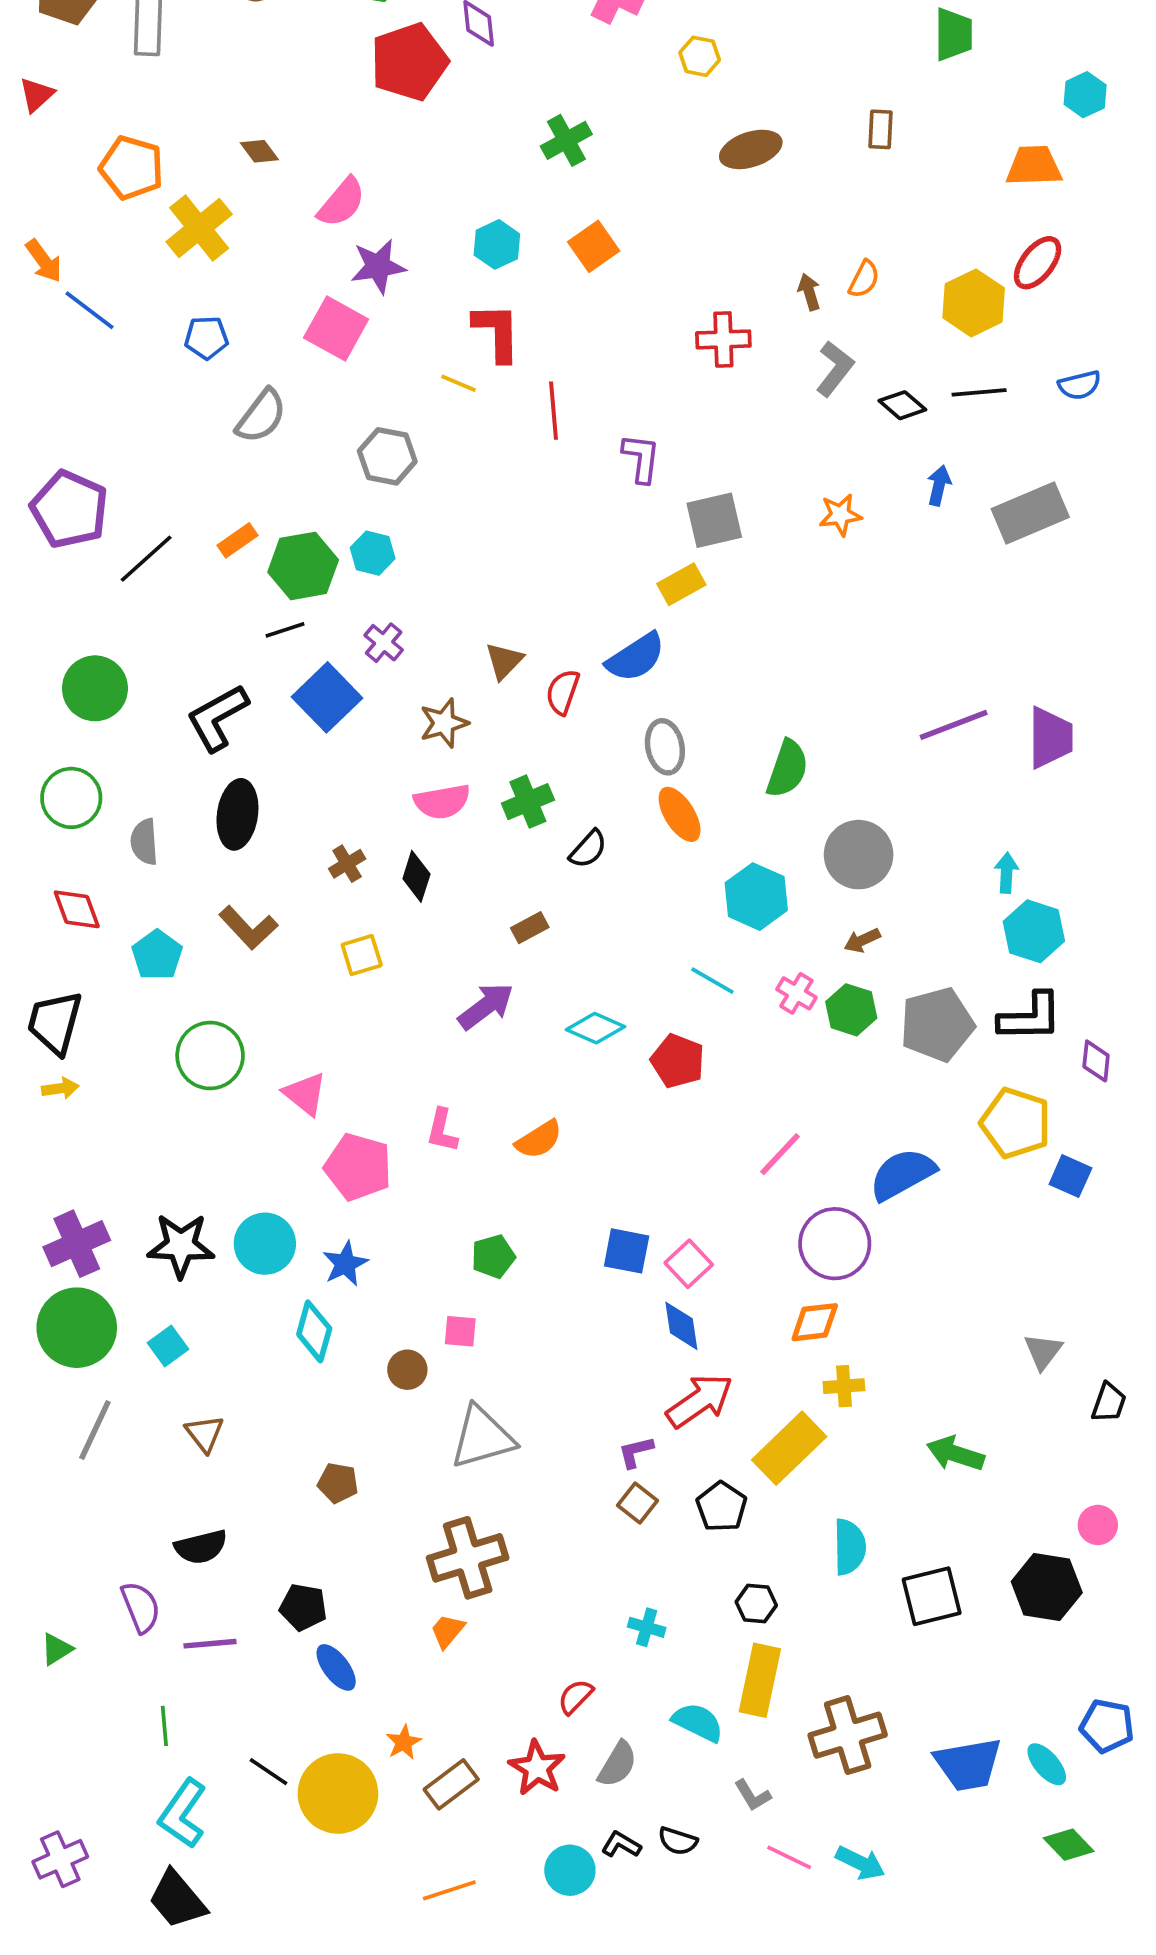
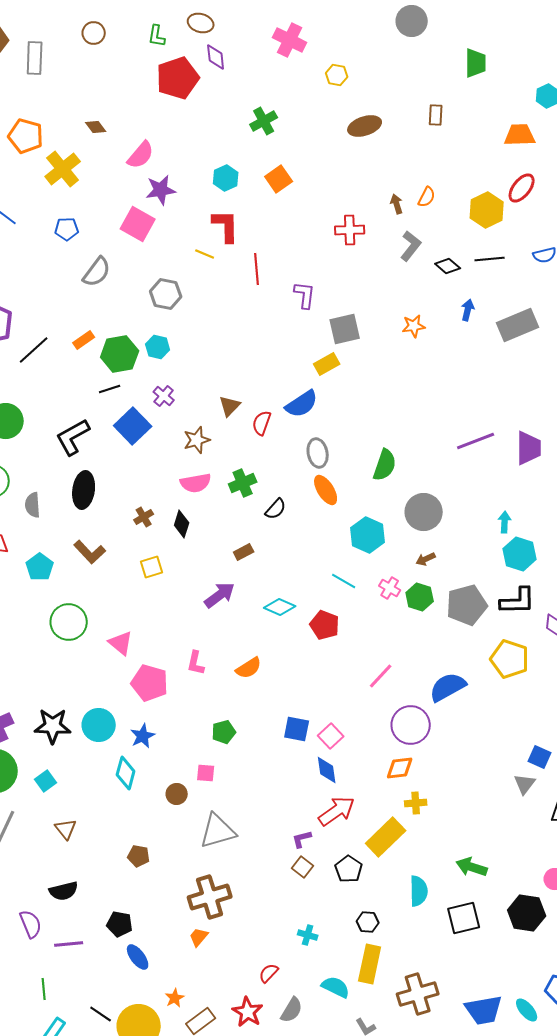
blue square: (1070, 1176) -> (540, 757), moved
green arrow: (955, 1454) -> (472, 867), moved

